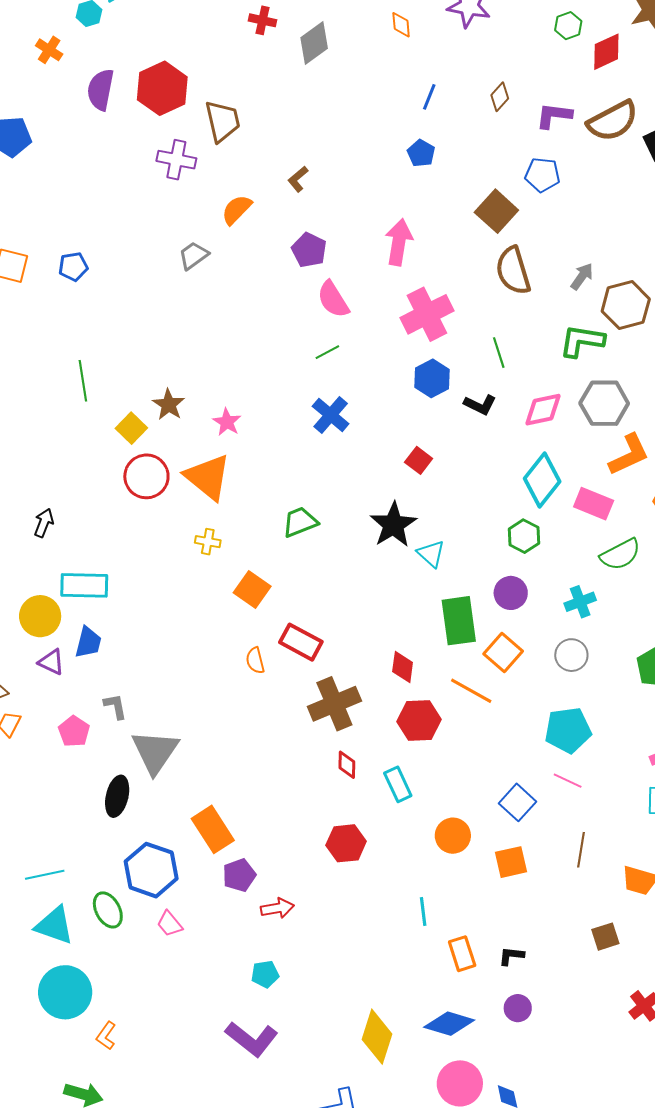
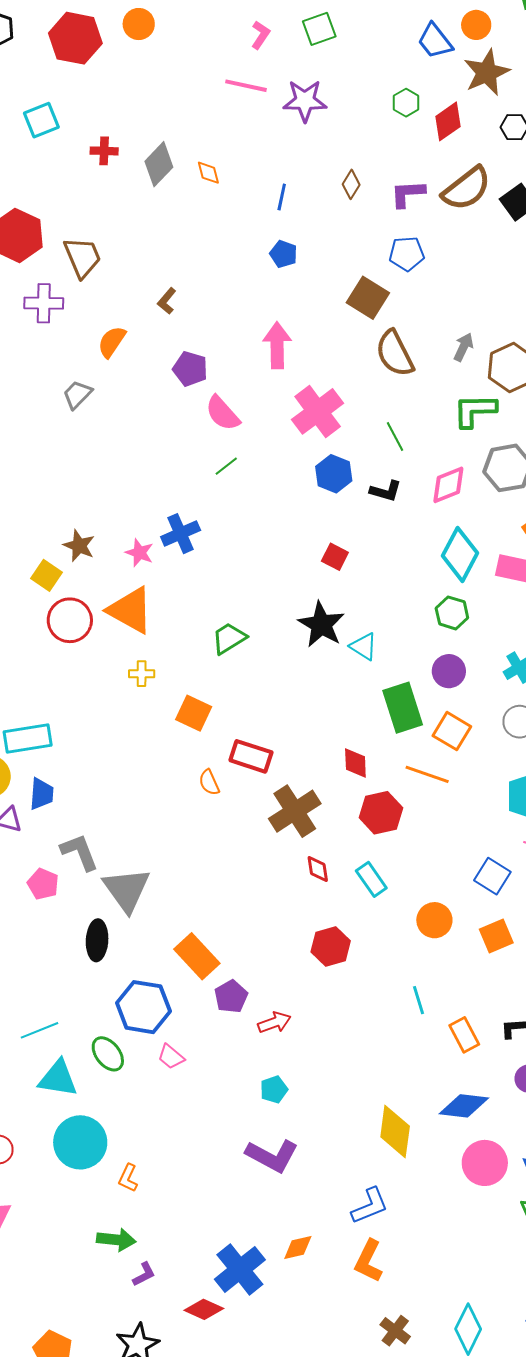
orange diamond: (401, 25) -> (208, 173), moved
blue cross: (331, 415) -> (181, 534), moved, turned 36
gray L-shape: (115, 706) -> (80, 852), size x1.5

